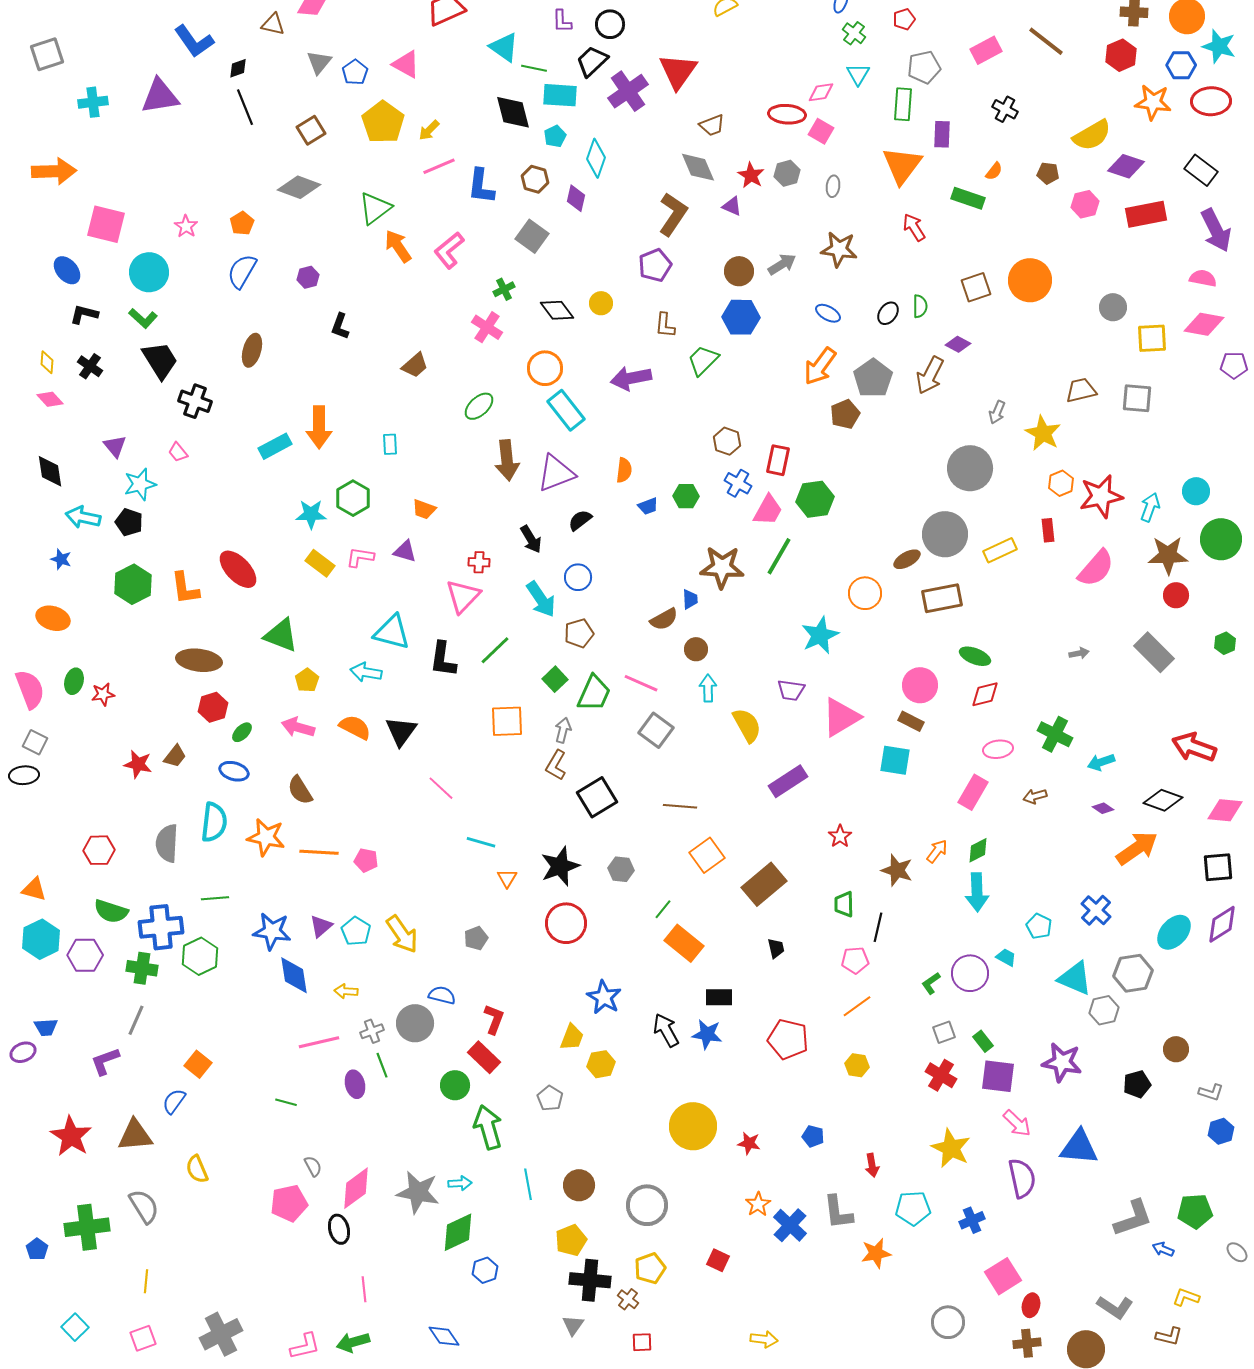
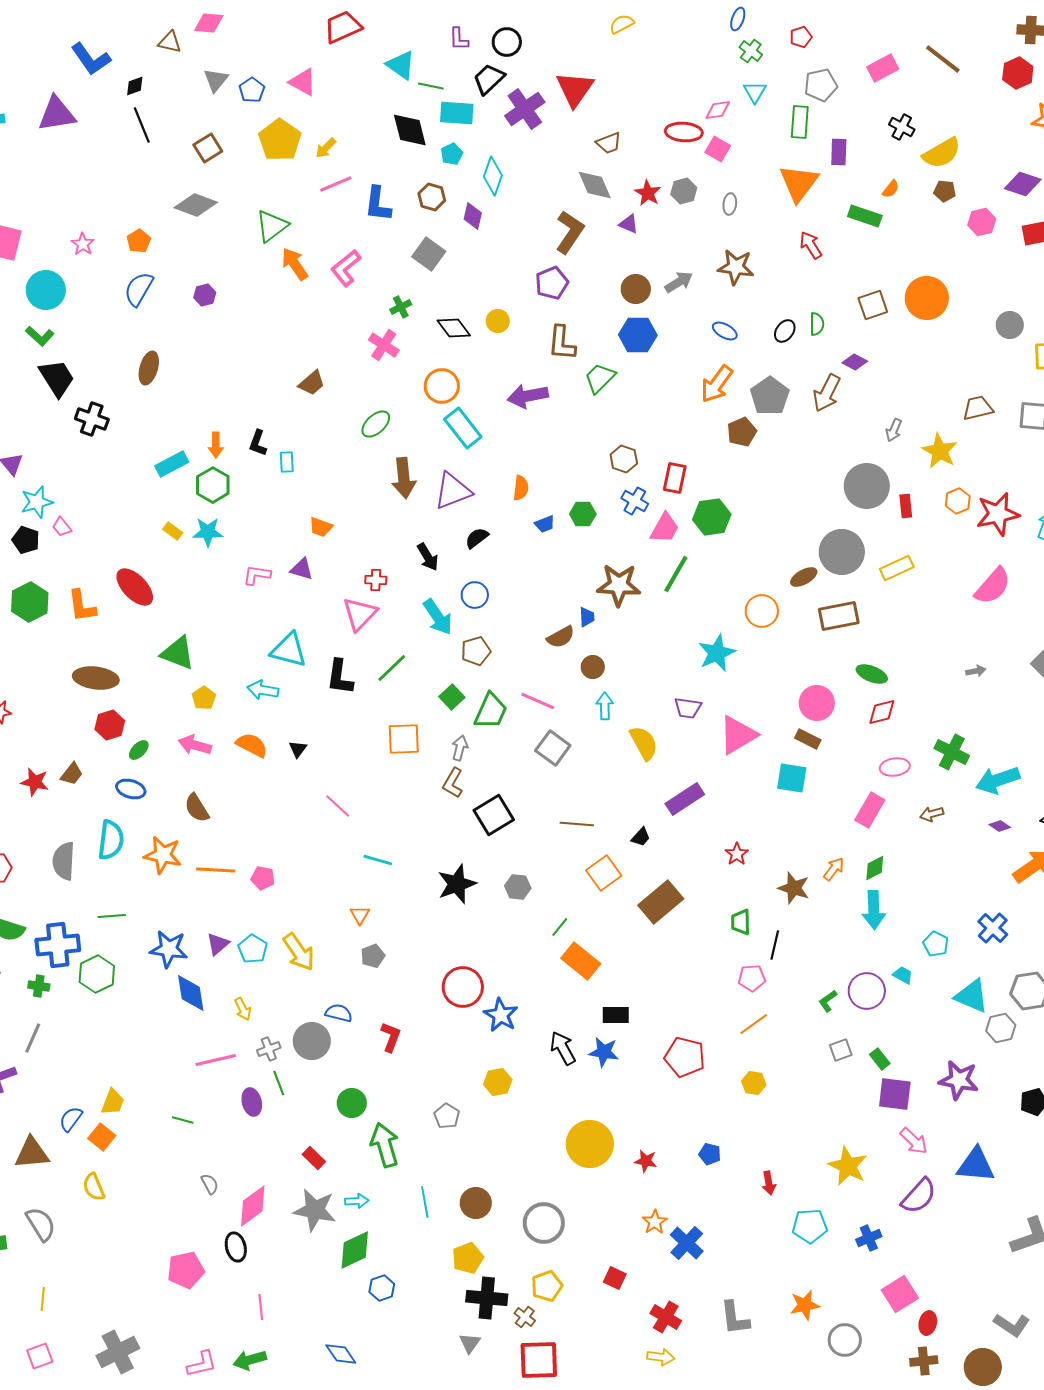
yellow semicircle: (1092, 135) -> (942, 153), moved
brown L-shape: (665, 325) -> (562, 343), size x1.4
black L-shape: (340, 326) -> (258, 443), moved
orange arrow: (319, 427) -> (216, 445), size x0.6
pink trapezoid: (178, 452) -> (62, 527), moved
green hexagon: (353, 498) -> (213, 485), moved
red rectangle: (1048, 530) -> (906, 506), moved
yellow rectangle: (320, 563) -> (173, 531), moved, size x0.7
black triangle: (401, 731) -> (298, 749), size x0.6
cyan arrow: (1101, 762) -> (998, 780), size x1.6
orange triangle: (507, 878) -> (360, 915), moved
red circle: (566, 923) -> (463, 987), moved
black trapezoid: (776, 948) -> (641, 837), moved, turned 55
green cross: (142, 968) -> (39, 986), size x0.7
yellow arrow: (346, 991) -> (243, 1009), turned -120
yellow trapezoid: (572, 1037) -> (113, 1102), moved
red rectangle: (484, 1057) -> (314, 1158), moved, size x0.7
orange square: (198, 1064) -> (102, 1137), moved
red cross: (941, 1075) -> (666, 1317), moved
purple semicircle: (1022, 1178) -> (919, 1196), turned 54
pink pentagon: (289, 1203) -> (186, 1270), moved
gray L-shape: (838, 1212) -> (735, 1318), moved
orange star: (876, 1253) -> (805, 1305), moved
red square: (642, 1342) -> (539, 1360), size x2.0

